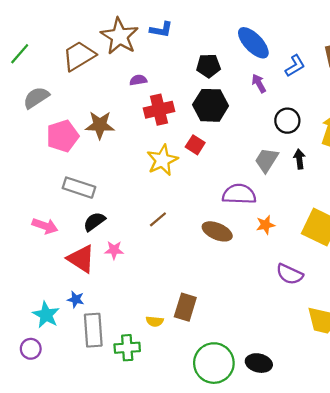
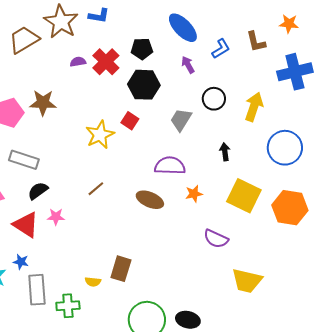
red cross: (159, 110) -> (106, 62), moved, turned -32
black arrow: (299, 159) -> (225, 152), moved
gray trapezoid: (267, 160) -> (181, 120), moved

